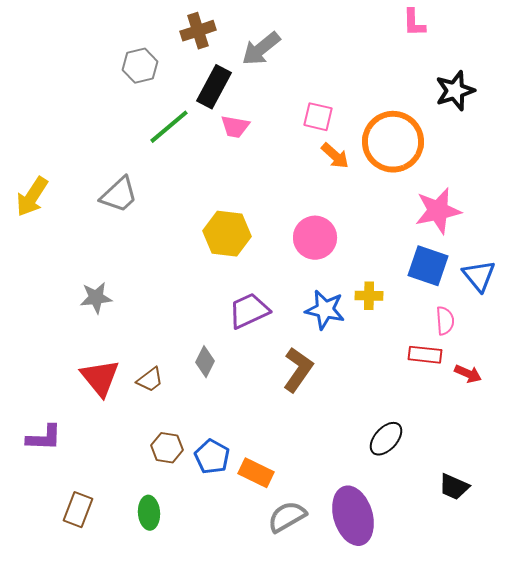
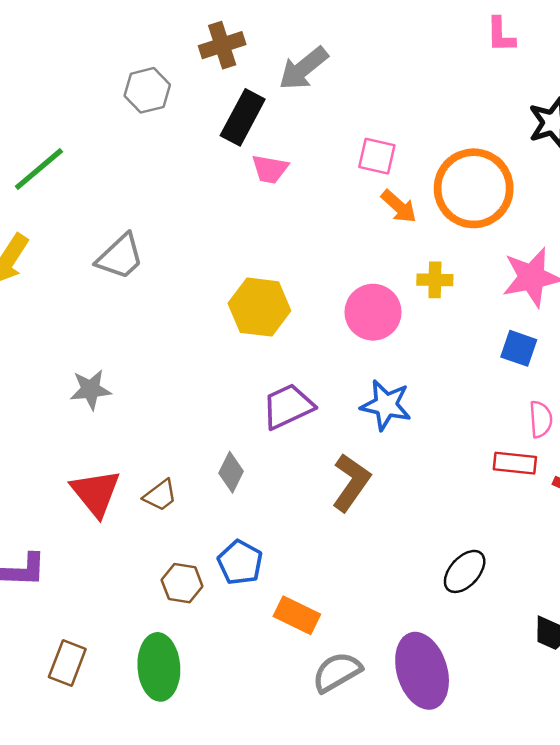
green line: (169, 127) -> (39, 169), moved
blue square: (428, 266) -> (519, 348), size x0.7
yellow cross: (369, 296) -> (435, 280), moved
blue pentagon: (212, 457) -> (240, 562), moved
green ellipse: (149, 513) -> (159, 667), size x1.5

